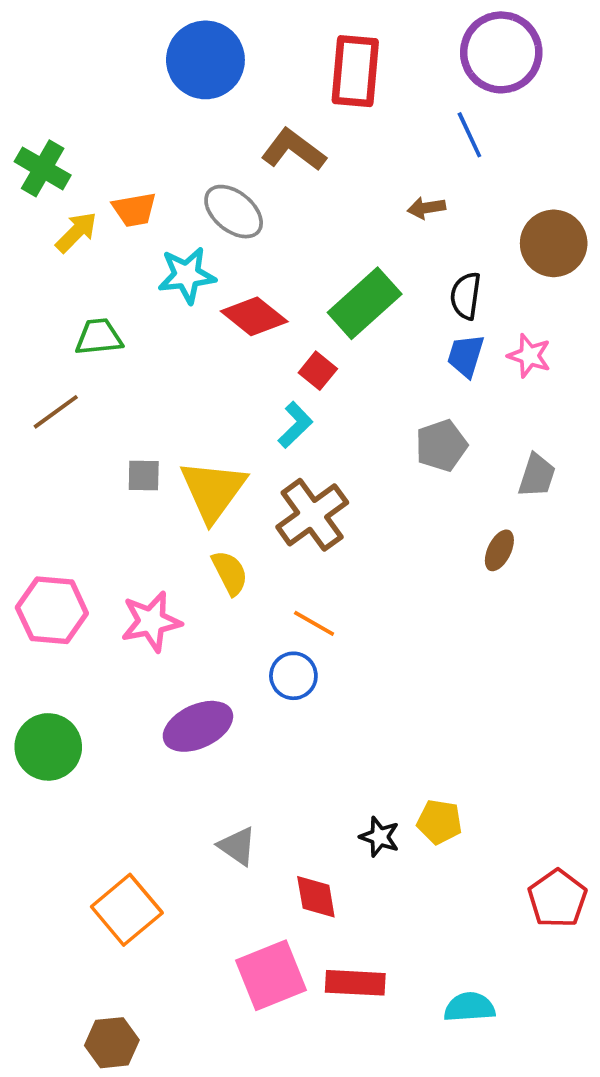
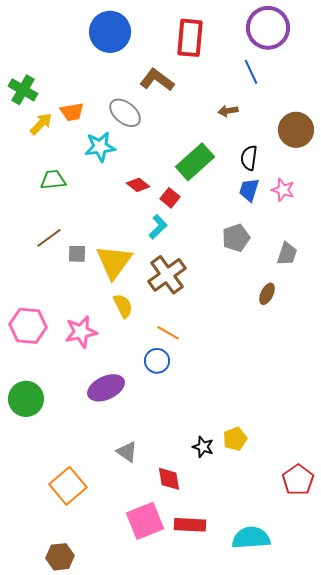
red diamond: (254, 316) -> (138, 185), moved, size x0.7
brown line: (56, 412) -> (49, 238), moved
yellow pentagon: (439, 822) -> (235, 439), turned -30
cyan semicircle: (469, 1007) -> (251, 538), size x1.4

